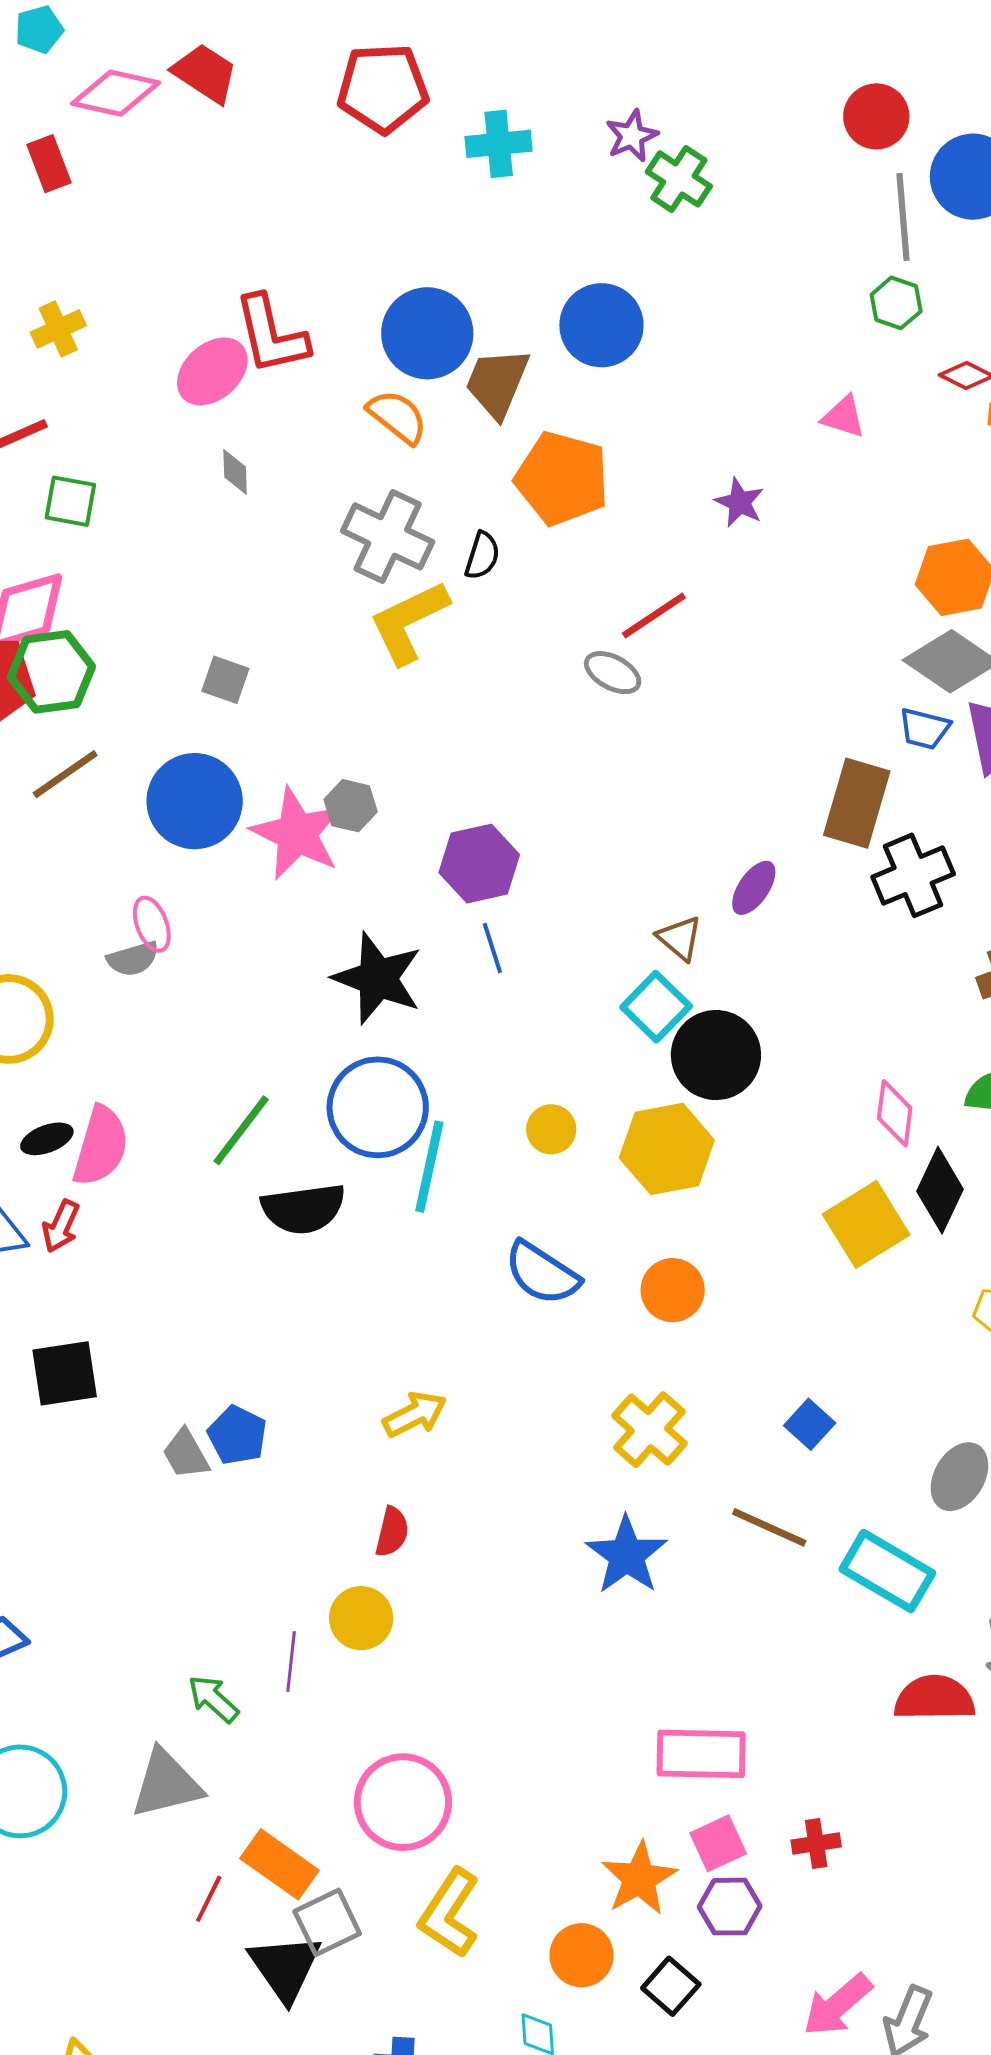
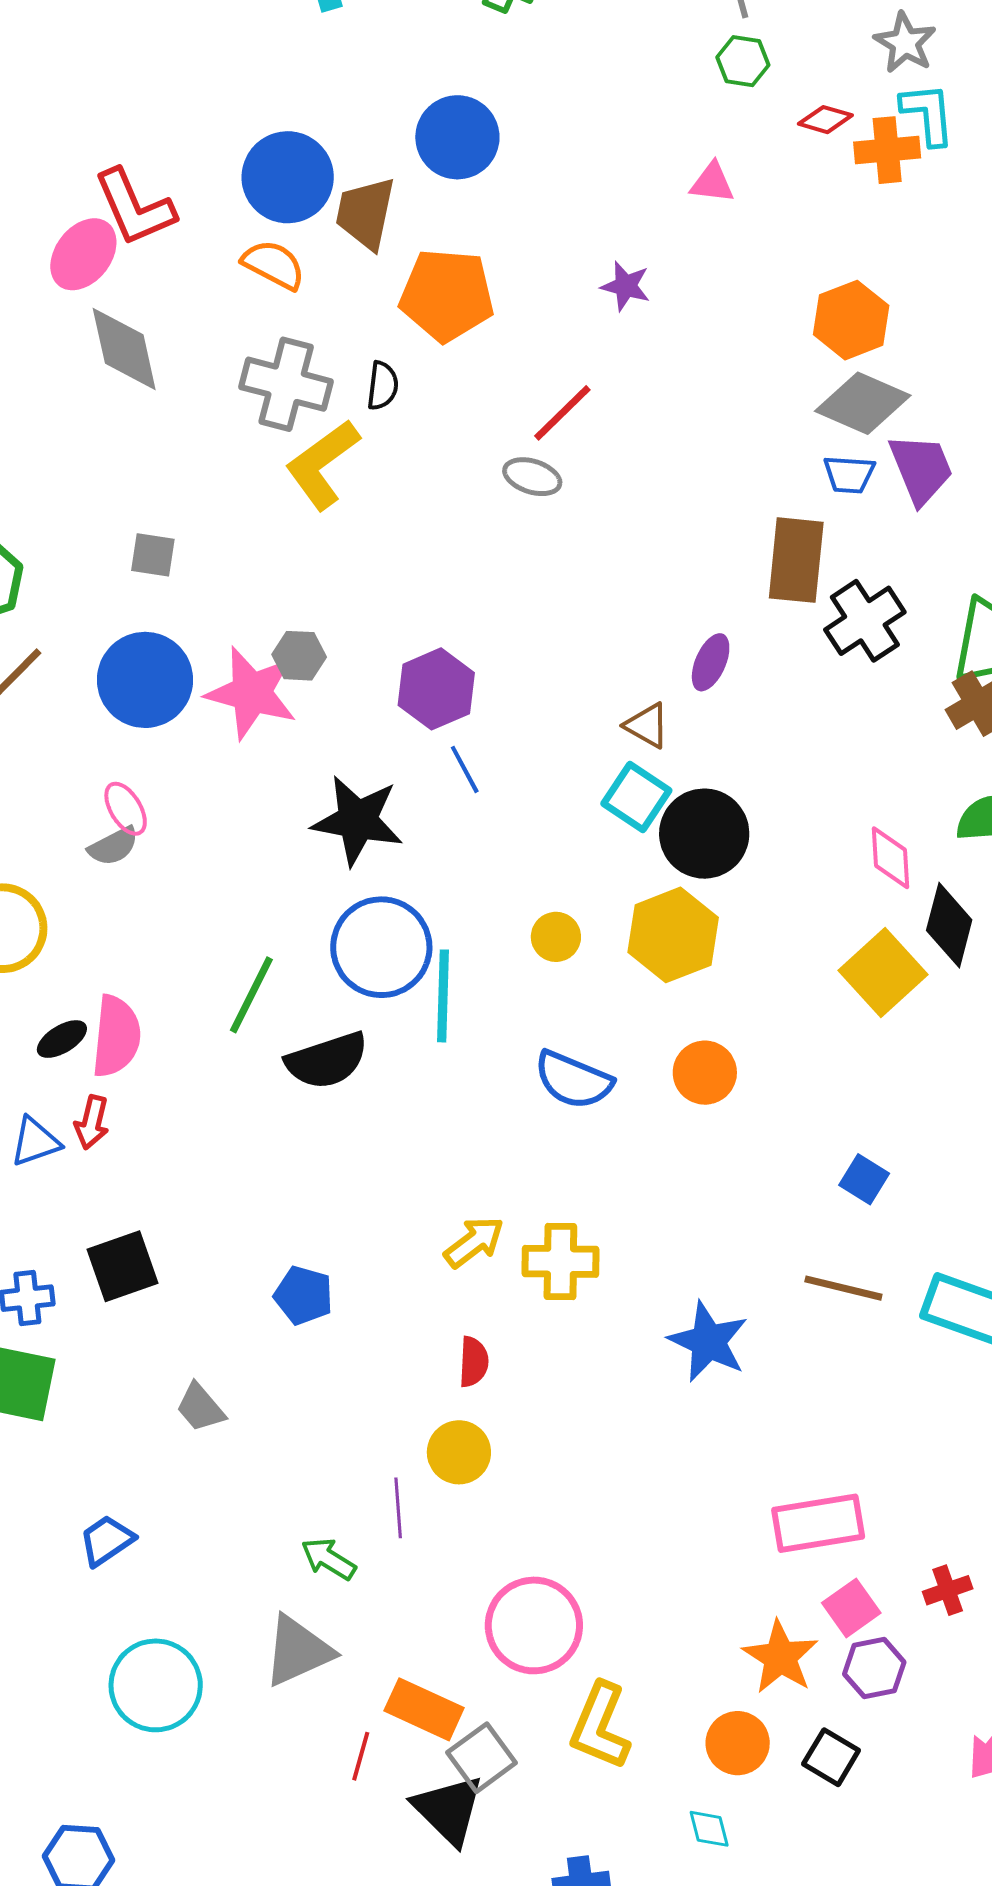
gray diamond: (235, 472) -> (124, 349), size x2.0
yellow cross: (649, 1430) -> (560, 1261), moved, turned -30
gray trapezoid: (186, 1454) -> (200, 1408), moved

